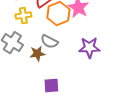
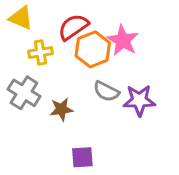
gray semicircle: (49, 42) -> (106, 91), moved

